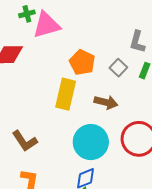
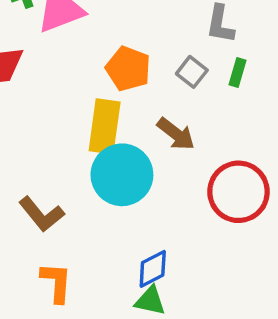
brown arrow: (106, 102) -> (176, 134), turned 30
cyan circle: (91, 142) -> (122, 175), moved

